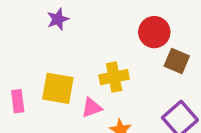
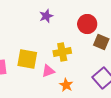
purple star: (58, 19) -> (46, 16), moved

